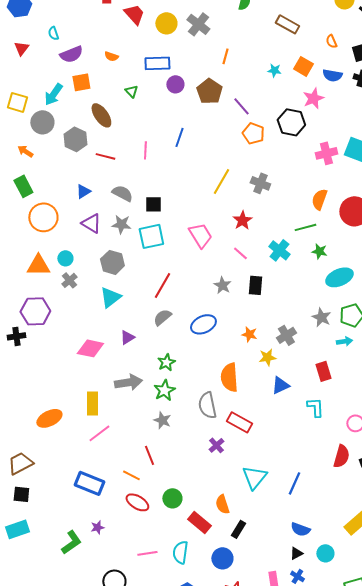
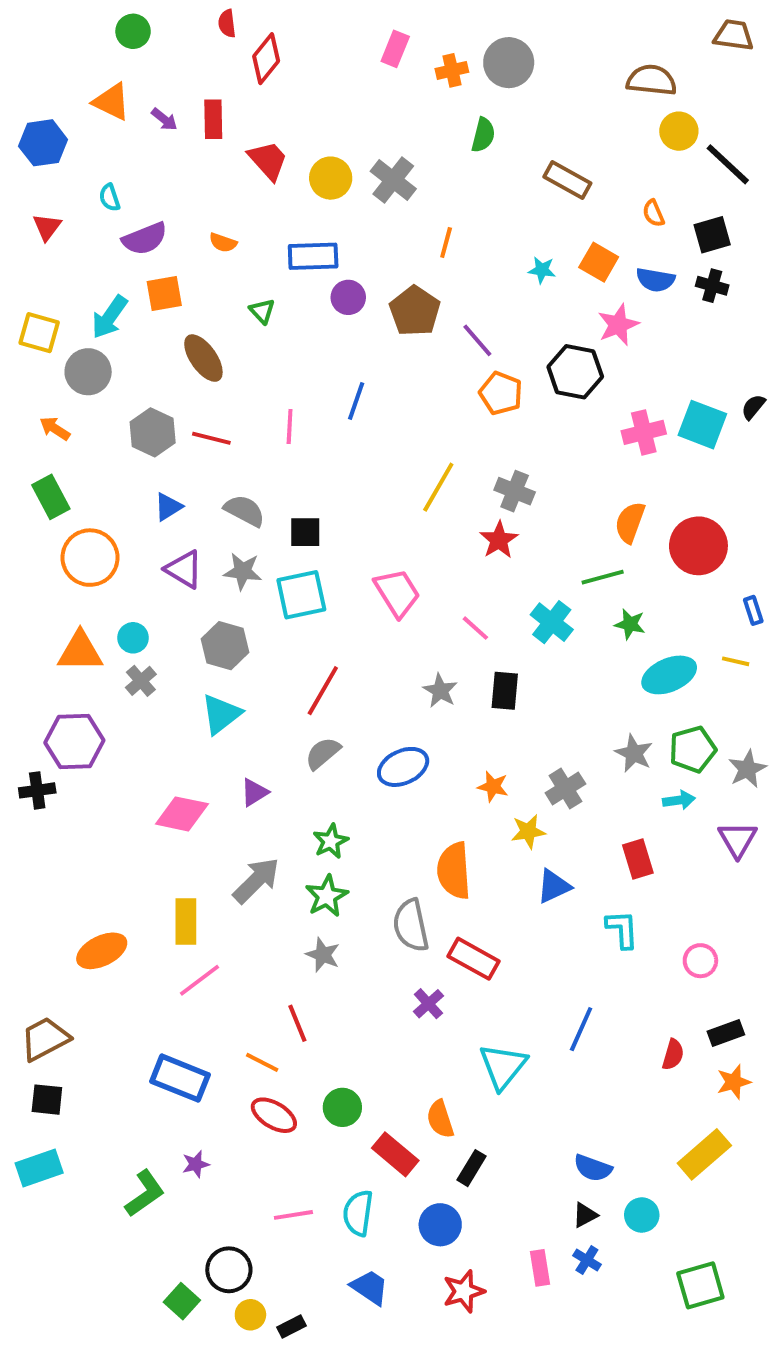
gray hexagon: (75, 139) -> (153, 432), moved
red star: (242, 220) -> (499, 540), moved
gray arrow: (128, 382) -> (256, 880), turned -36
red semicircle: (341, 456) -> (673, 1055), moved, size x0.7
blue line: (294, 483) -> (581, 1029), moved

